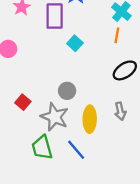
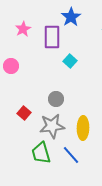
gray circle: (67, 91) -> (56, 99), moved
gray star: (55, 117) -> (52, 126), turned -30

